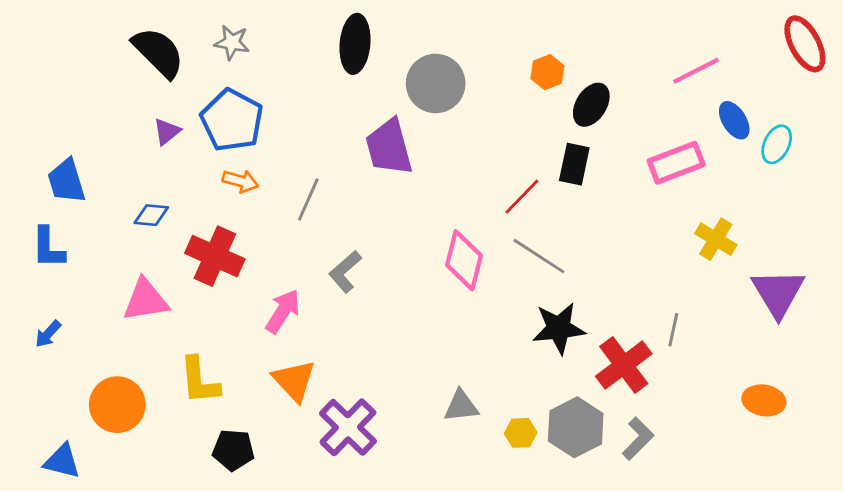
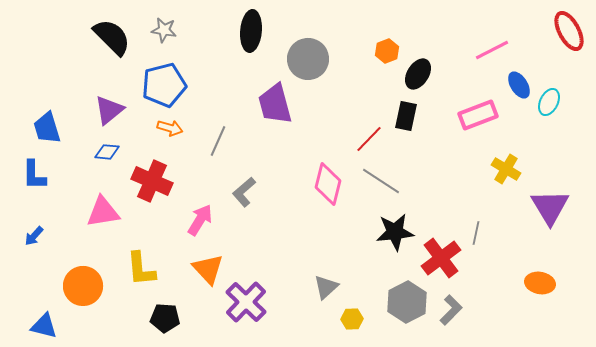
blue pentagon: (232, 120) -> (164, 85), turned 30
purple triangle: (167, 132) -> (109, 110), moved, size x1.5
gray triangle: (461, 406) -> (326, 287), turned -36
yellow hexagon: (521, 433) -> (352, 319), moved

